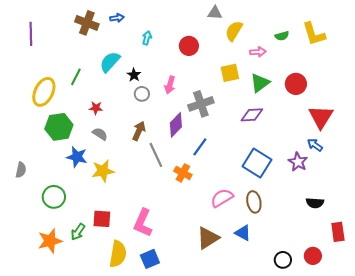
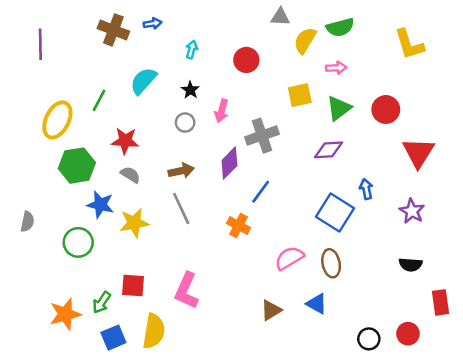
green semicircle: (282, 36) -> (340, 27), moved, size x1.5
black star: (134, 75) -> (190, 90), moved
red star: (96, 108) -> (125, 141), size x1.5
brown arrow: (139, 131) -> (181, 171), turned 54
blue arrow: (315, 145) -> (366, 189), moved, turned 42
gray line: (156, 155) -> (181, 209), moved
purple star: (298, 162) -> (412, 211), moved
green circle: (54, 197) -> (78, 242), moved
brown triangle: (208, 238) -> (271, 310), size x0.7
blue square: (150, 259) -> (113, 338), moved

